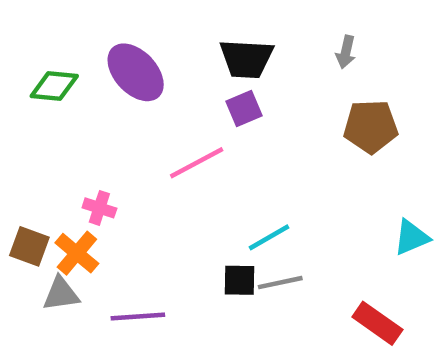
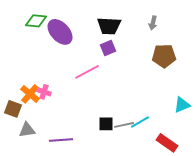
green diamond: (54, 86) -> (36, 21), moved
cyan line: (269, 237) -> (140, 122), moved
orange cross: (77, 253) -> (30, 94), moved

